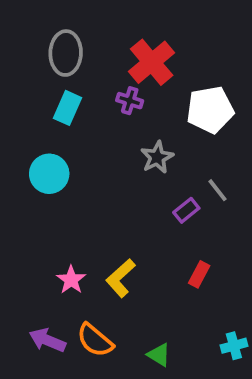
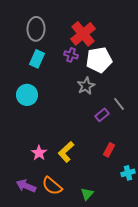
white pentagon: (210, 110) -> (99, 60), moved
cyan cross: (234, 346) -> (128, 173), moved
green triangle: (159, 355) -> (87, 194), turned 40

